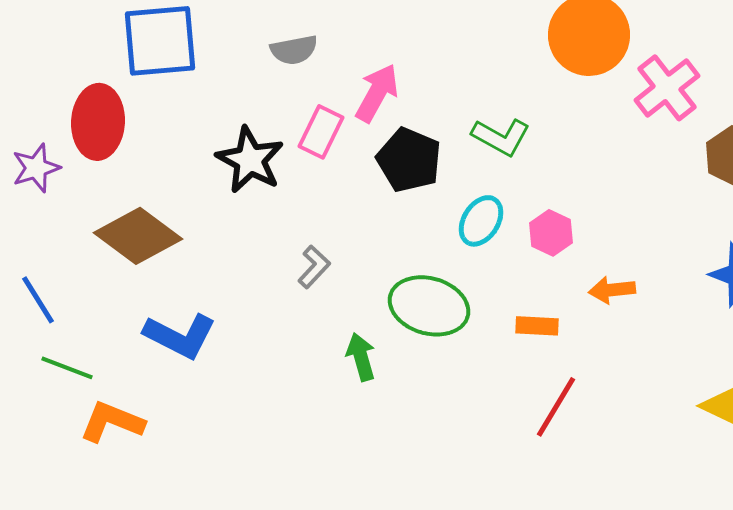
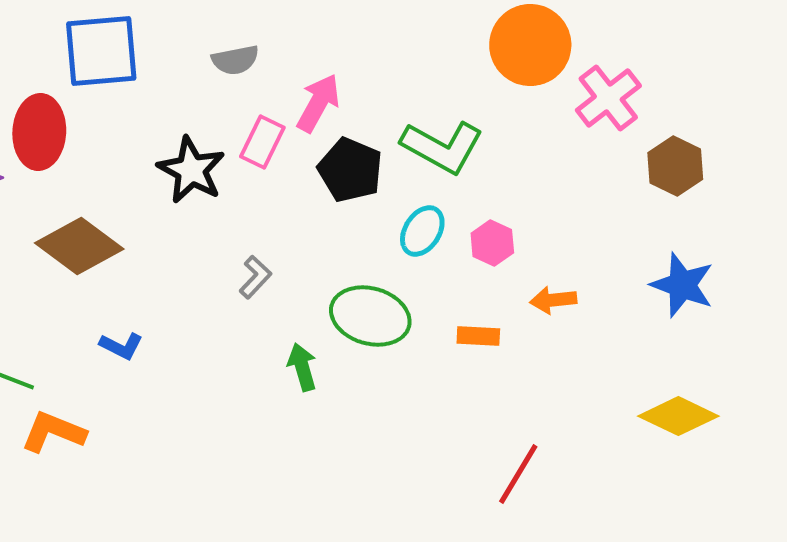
green L-shape: (501, 137) -> (442, 147), size x1.4
blue L-shape: (180, 336) -> (121, 346), size x0.6
red line: (556, 407) -> (518, 474), moved

